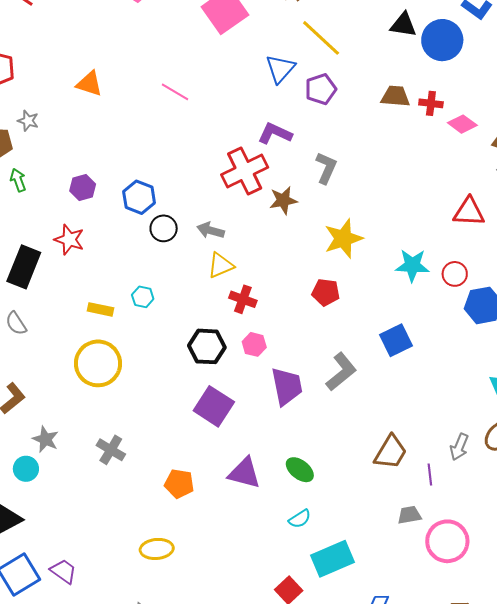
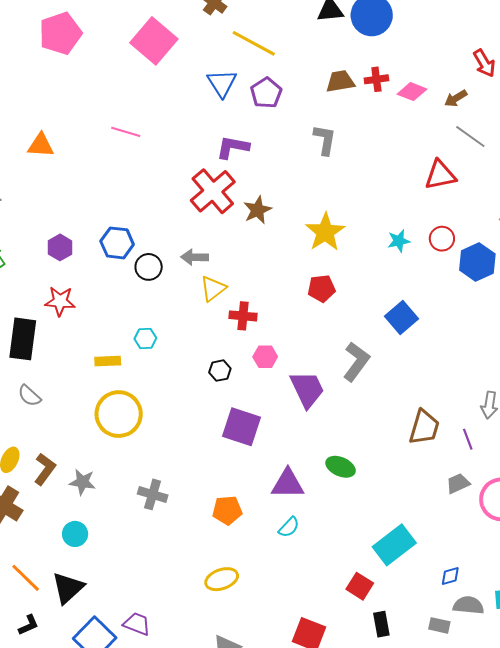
gray L-shape: (326, 168) -> (325, 140), moved
cyan star: (412, 265) -> (399, 241), size x0.7
black hexagon: (207, 346) -> (220, 371), size x0.6
gray star: (45, 439) -> (82, 482), moved
cyan semicircle: (300, 519) -> (289, 527), moved

